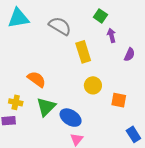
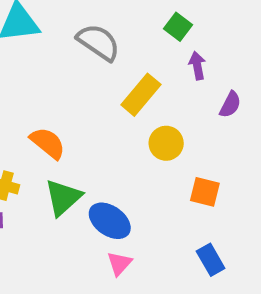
yellow rectangle: (83, 52) -> (141, 95), turned 55
yellow circle: (93, 85) -> (166, 143), moved
blue rectangle: (133, 134) -> (211, 260), moved

